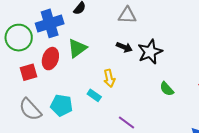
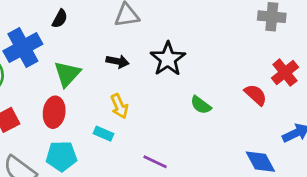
black arrow: (124, 47) -> (118, 61), moved
red ellipse: (50, 59) -> (54, 112), moved

